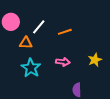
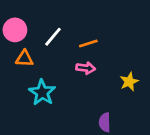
orange triangle: (26, 43) -> (24, 58), moved
pink arrow: (63, 62) -> (86, 68), moved

